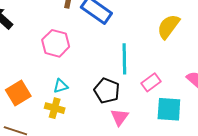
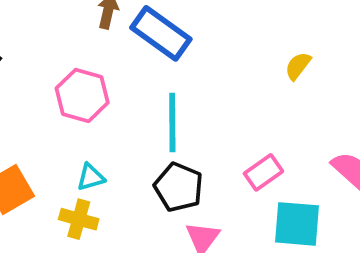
yellow semicircle: (168, 26) -> (298, 66), size x0.6
cyan line: (124, 59) -> (172, 122), moved

